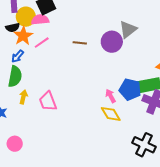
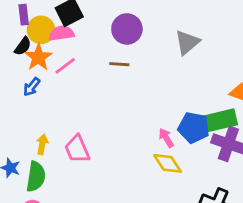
black semicircle: (13, 28) -> (23, 46), turned -40
purple circle: (112, 42) -> (127, 29), moved
green semicircle: (15, 77) -> (36, 177), moved

